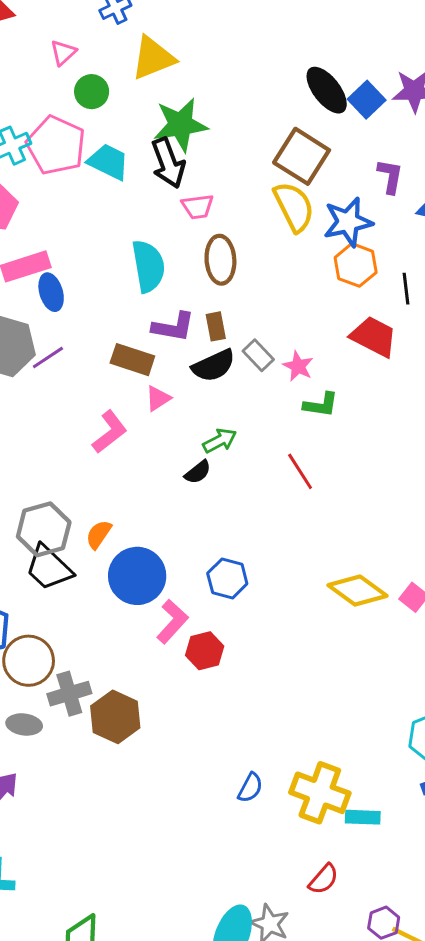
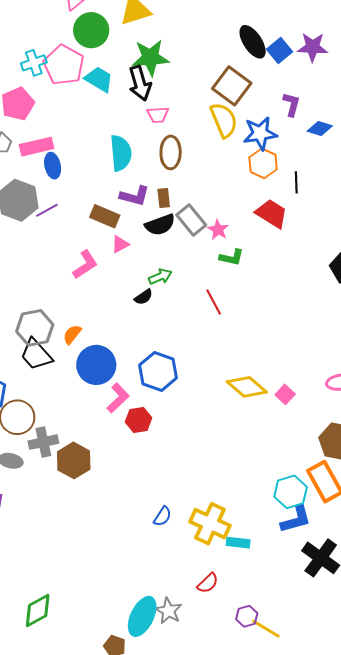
green circle: (92, 92) -> (91, 30), size x1.5
gray rectangle: (258, 355) -> (191, 220), size x1.4
blue hexagon: (227, 578) -> (158, 372), size x1.4

